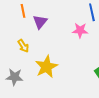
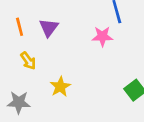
orange line: (23, 11) -> (20, 27), moved
yellow star: (46, 67) -> (60, 87), size x0.7

